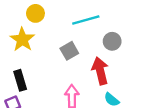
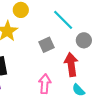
cyan line: (86, 20) -> (63, 20), turned 55

